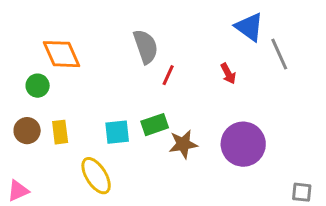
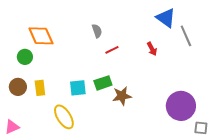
gray semicircle: (146, 47) -> (97, 31), size x0.6
red line: (168, 75) -> (112, 50), turned 40
purple circle: (243, 144) -> (181, 106), moved

